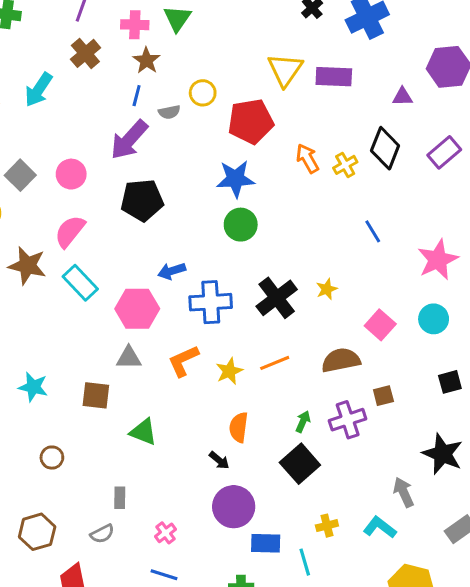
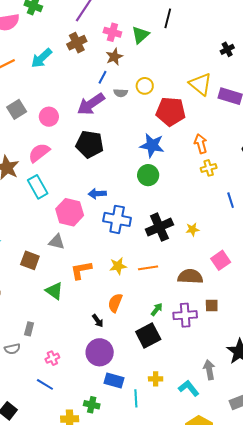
yellow triangle: (285, 70) -> (200, 84), turned -40
yellow cross: (345, 165) -> (209, 168), moved
orange L-shape: (183, 361) -> (81, 270), moved

